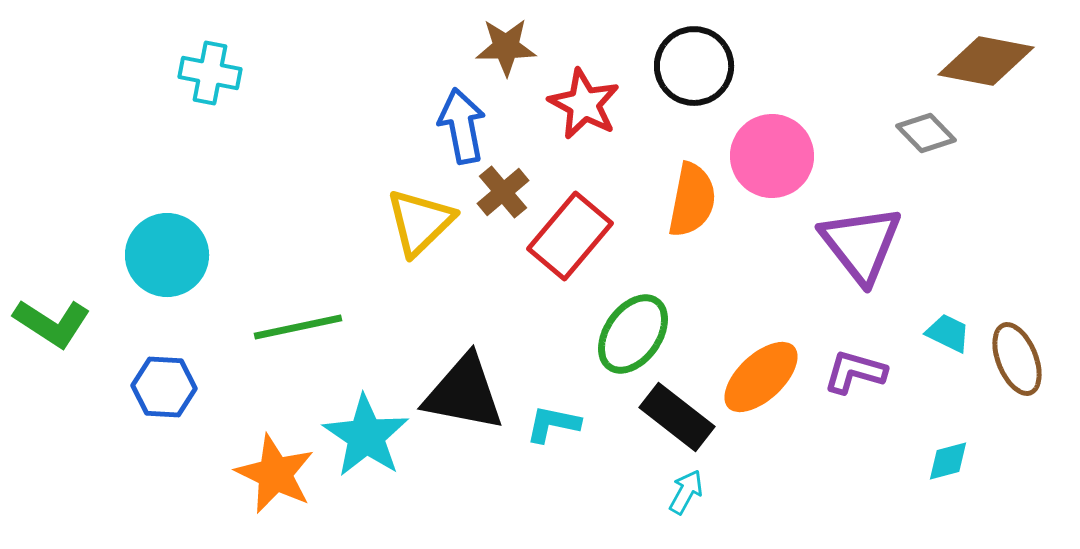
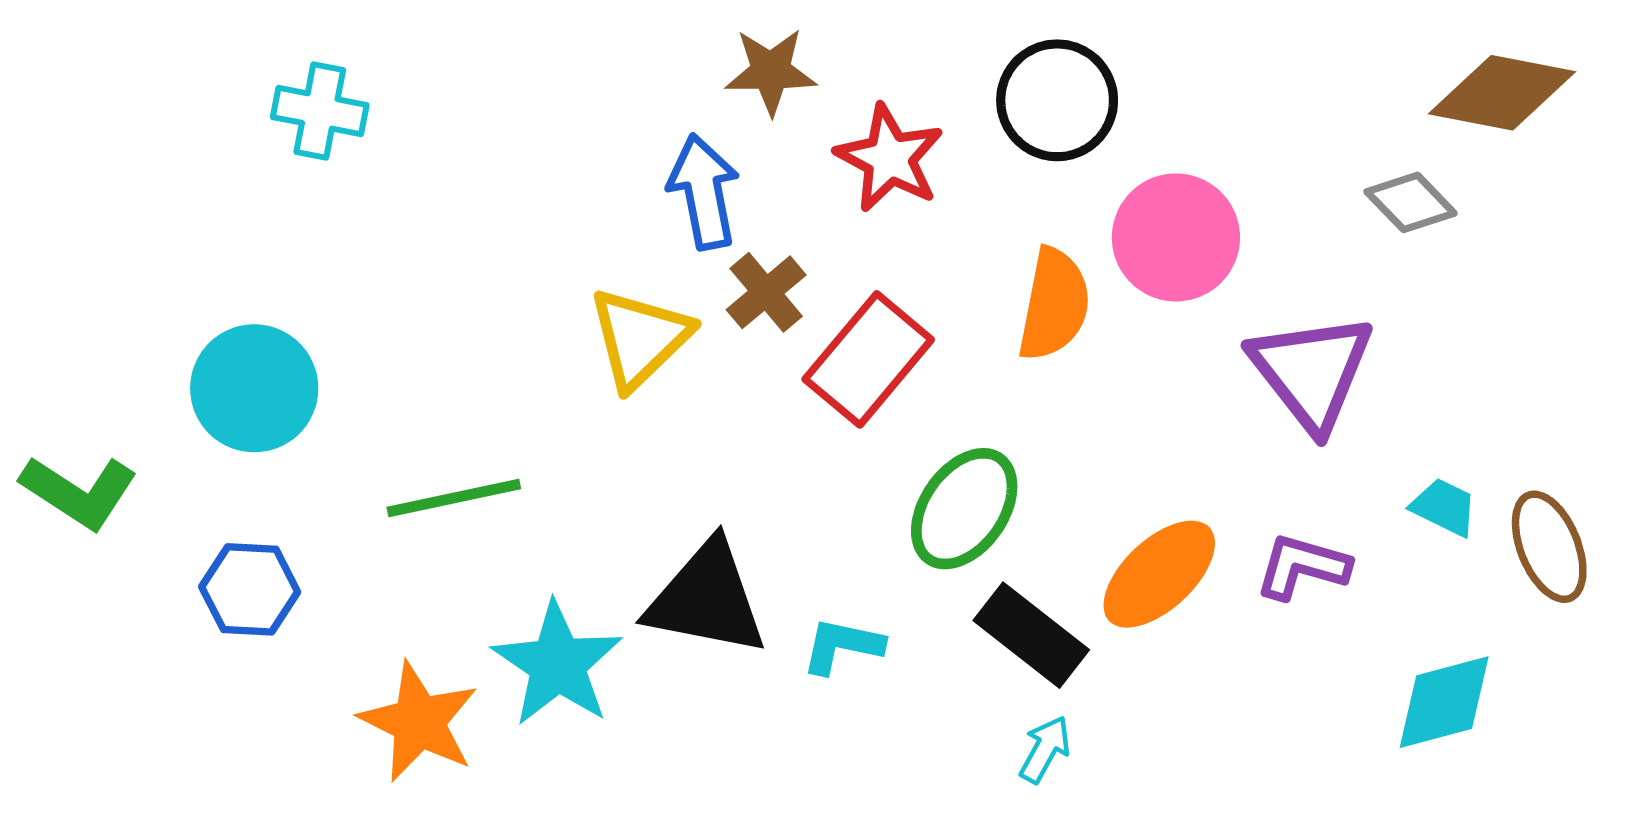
cyan diamond: (948, 461) -> (1444, 702), size x1.6

